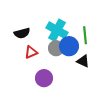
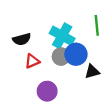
green line: (85, 35) -> (97, 25), moved
black triangle: (83, 61) -> (92, 72), turned -40

